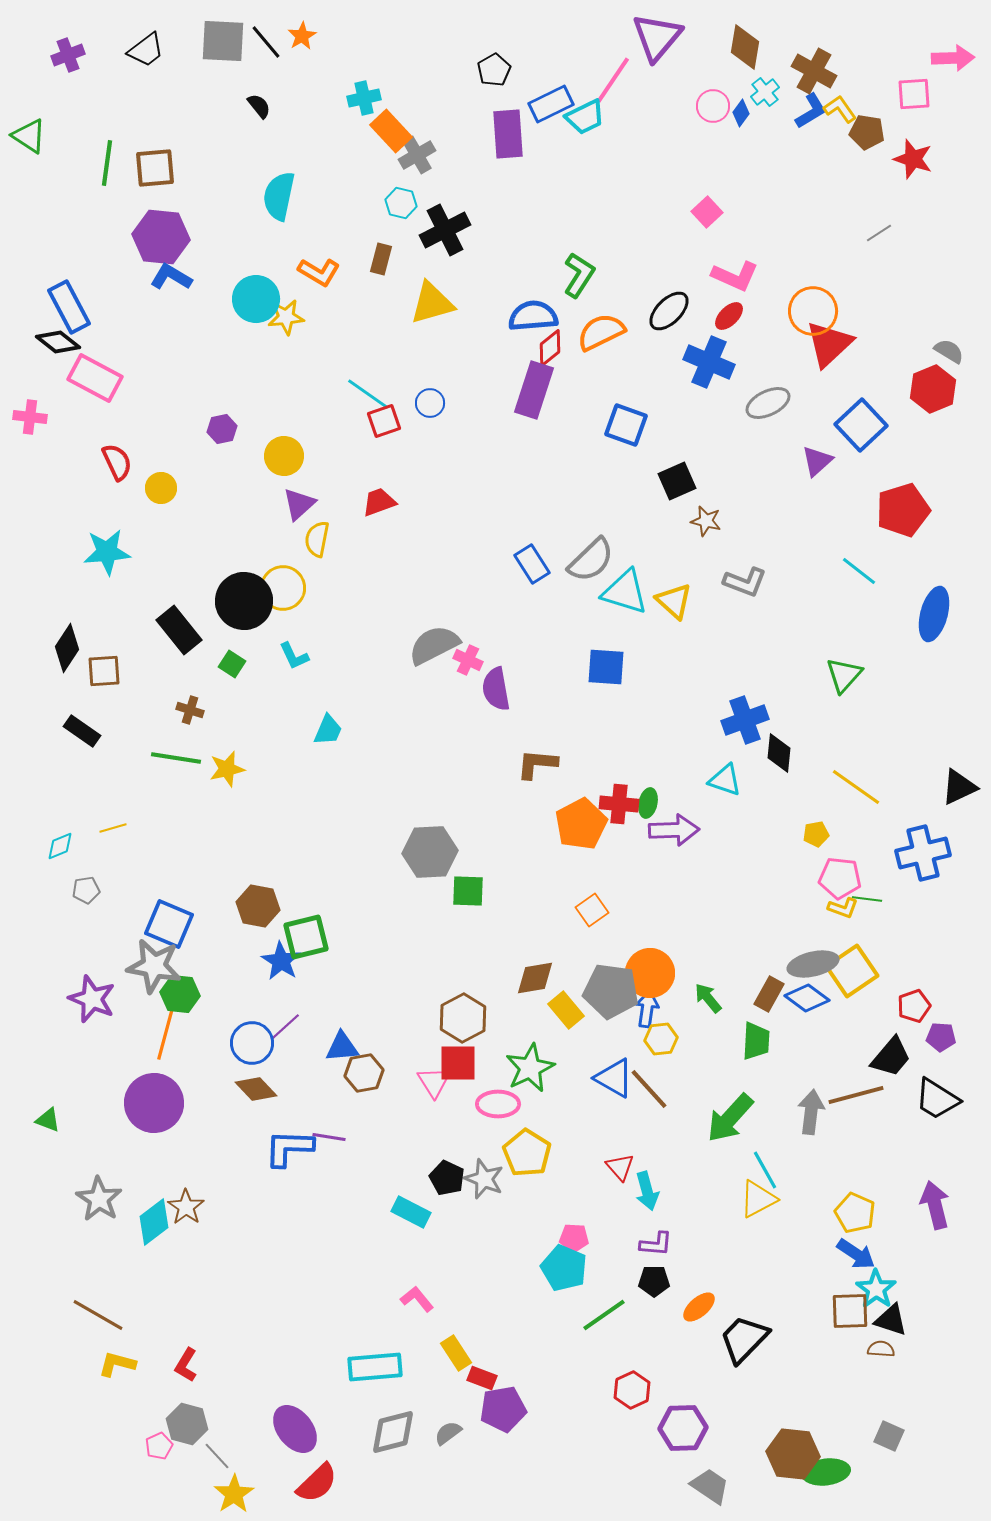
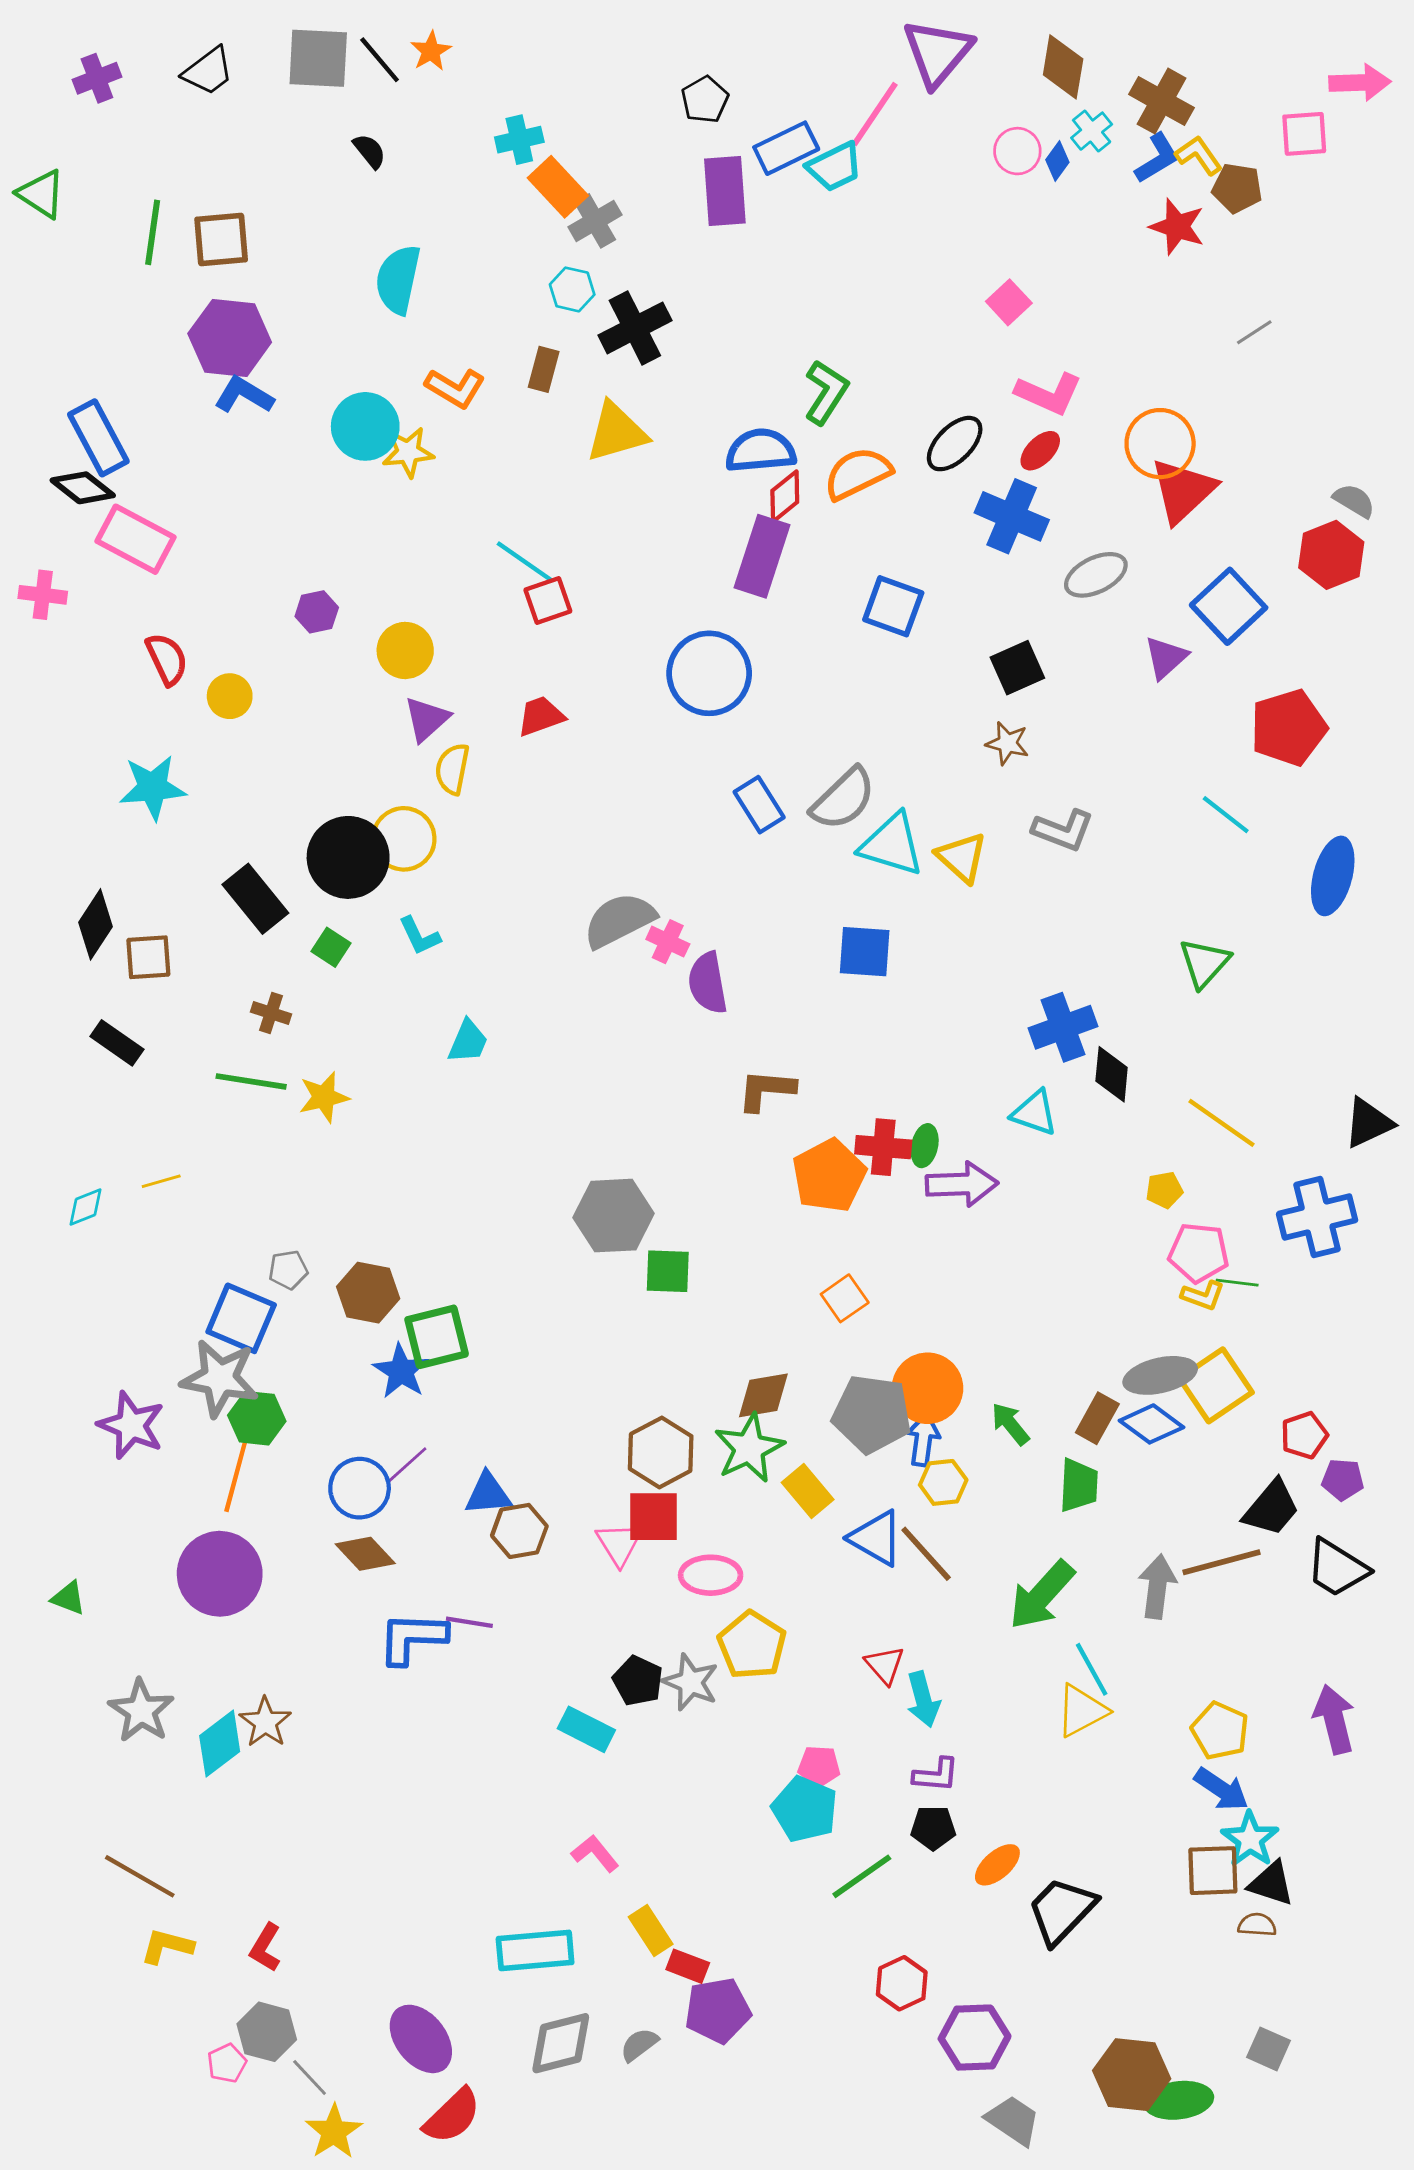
red star: (913, 159) -> (1177, 227), moved
blue circle: (430, 403) -> (709, 673), moved, size x2.0
black square: (677, 481) -> (1017, 668), moved
gray pentagon: (86, 890) -> (288, 1270), moved
yellow rectangle: (566, 1010) -> (808, 1491), moved
green star: (530, 1068) -> (749, 1448), moved

